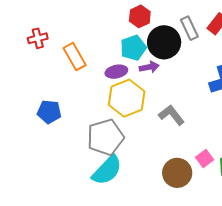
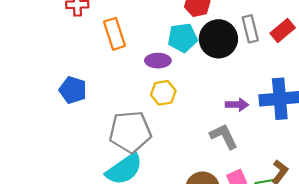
purple arrow: (149, 67) -> (237, 105), moved
yellow hexagon: (127, 98) -> (163, 93), size x0.6
gray L-shape: (171, 115) -> (224, 136), moved

